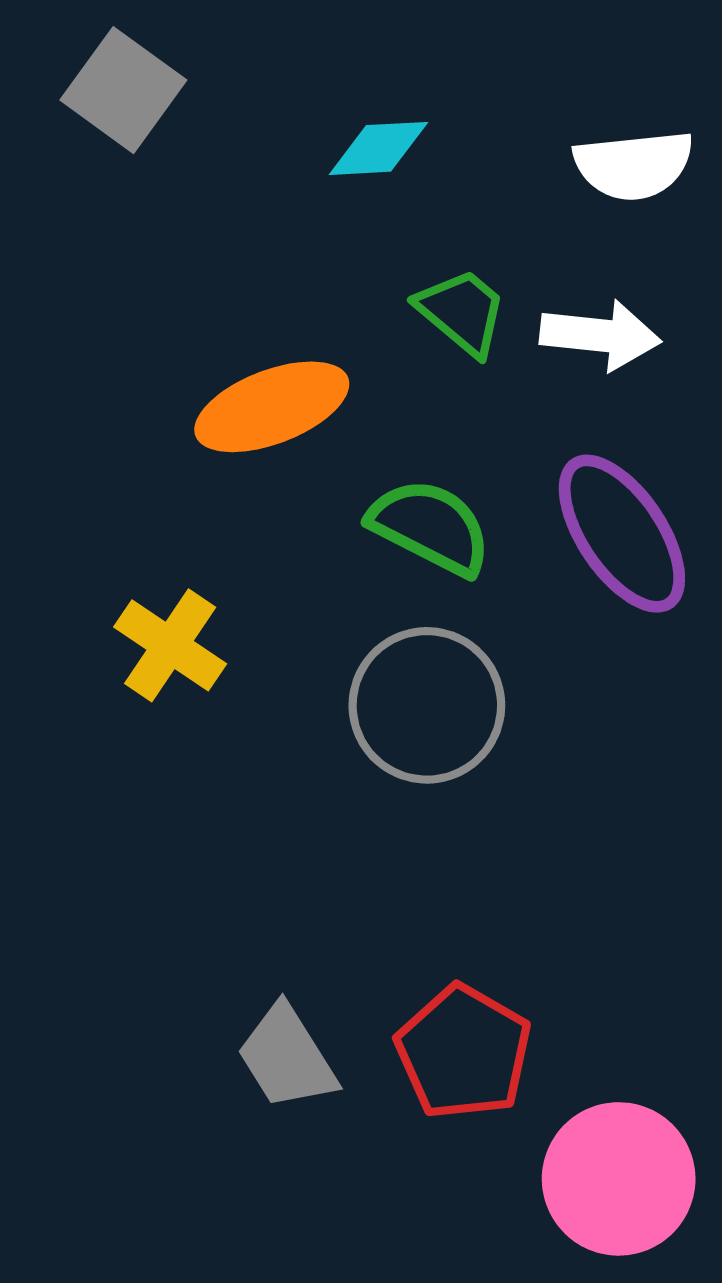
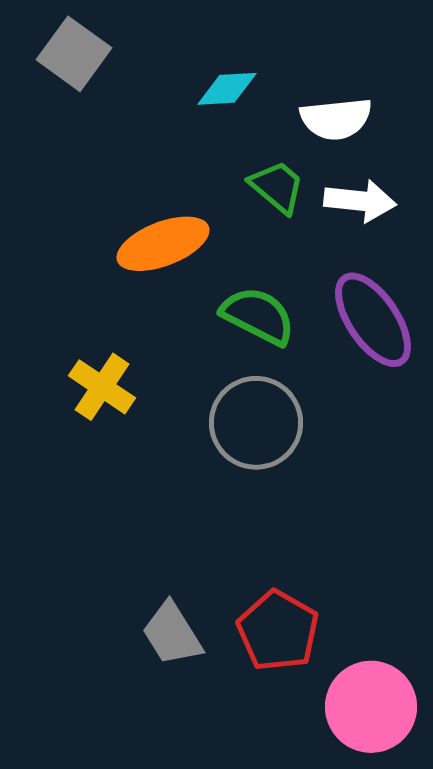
white semicircle: (634, 165) -> (336, 119), moved

